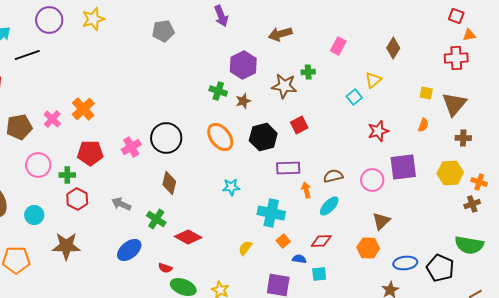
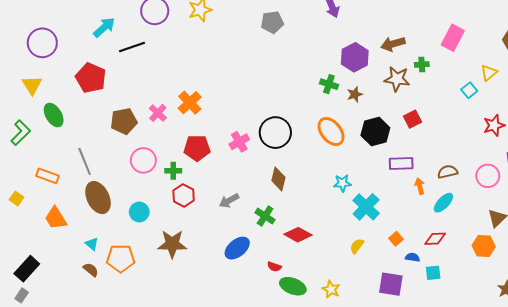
brown arrow: (280, 34) -> (393, 44), moved
pink rectangle: (338, 46) -> (453, 38), size x1.4
gray arrow: (121, 204) -> (229, 201), turned -54
cyan cross: (271, 213) -> (366, 207), moved, turned 32

